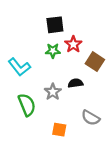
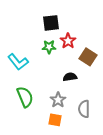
gray star: (53, 92) -> (58, 100), moved
gray semicircle: (91, 118) -> (84, 109), turned 60

